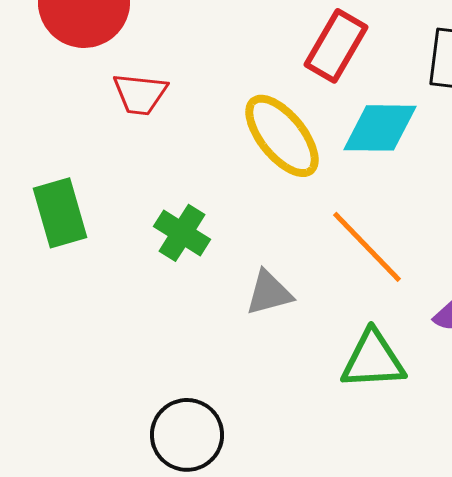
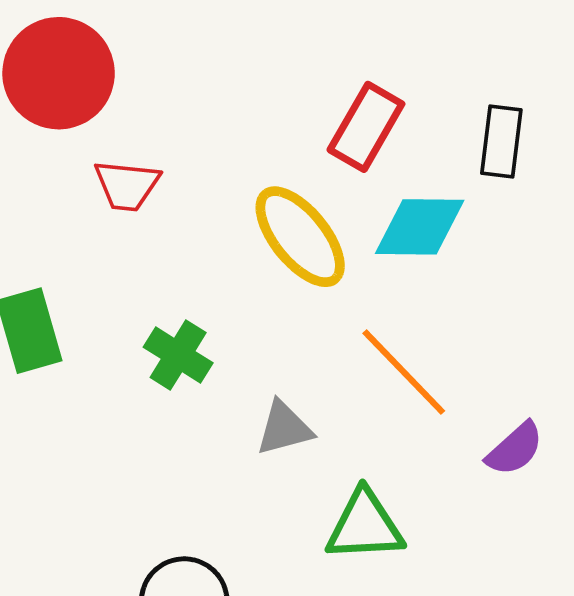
green triangle: (373, 360) -> (365, 526), moved

